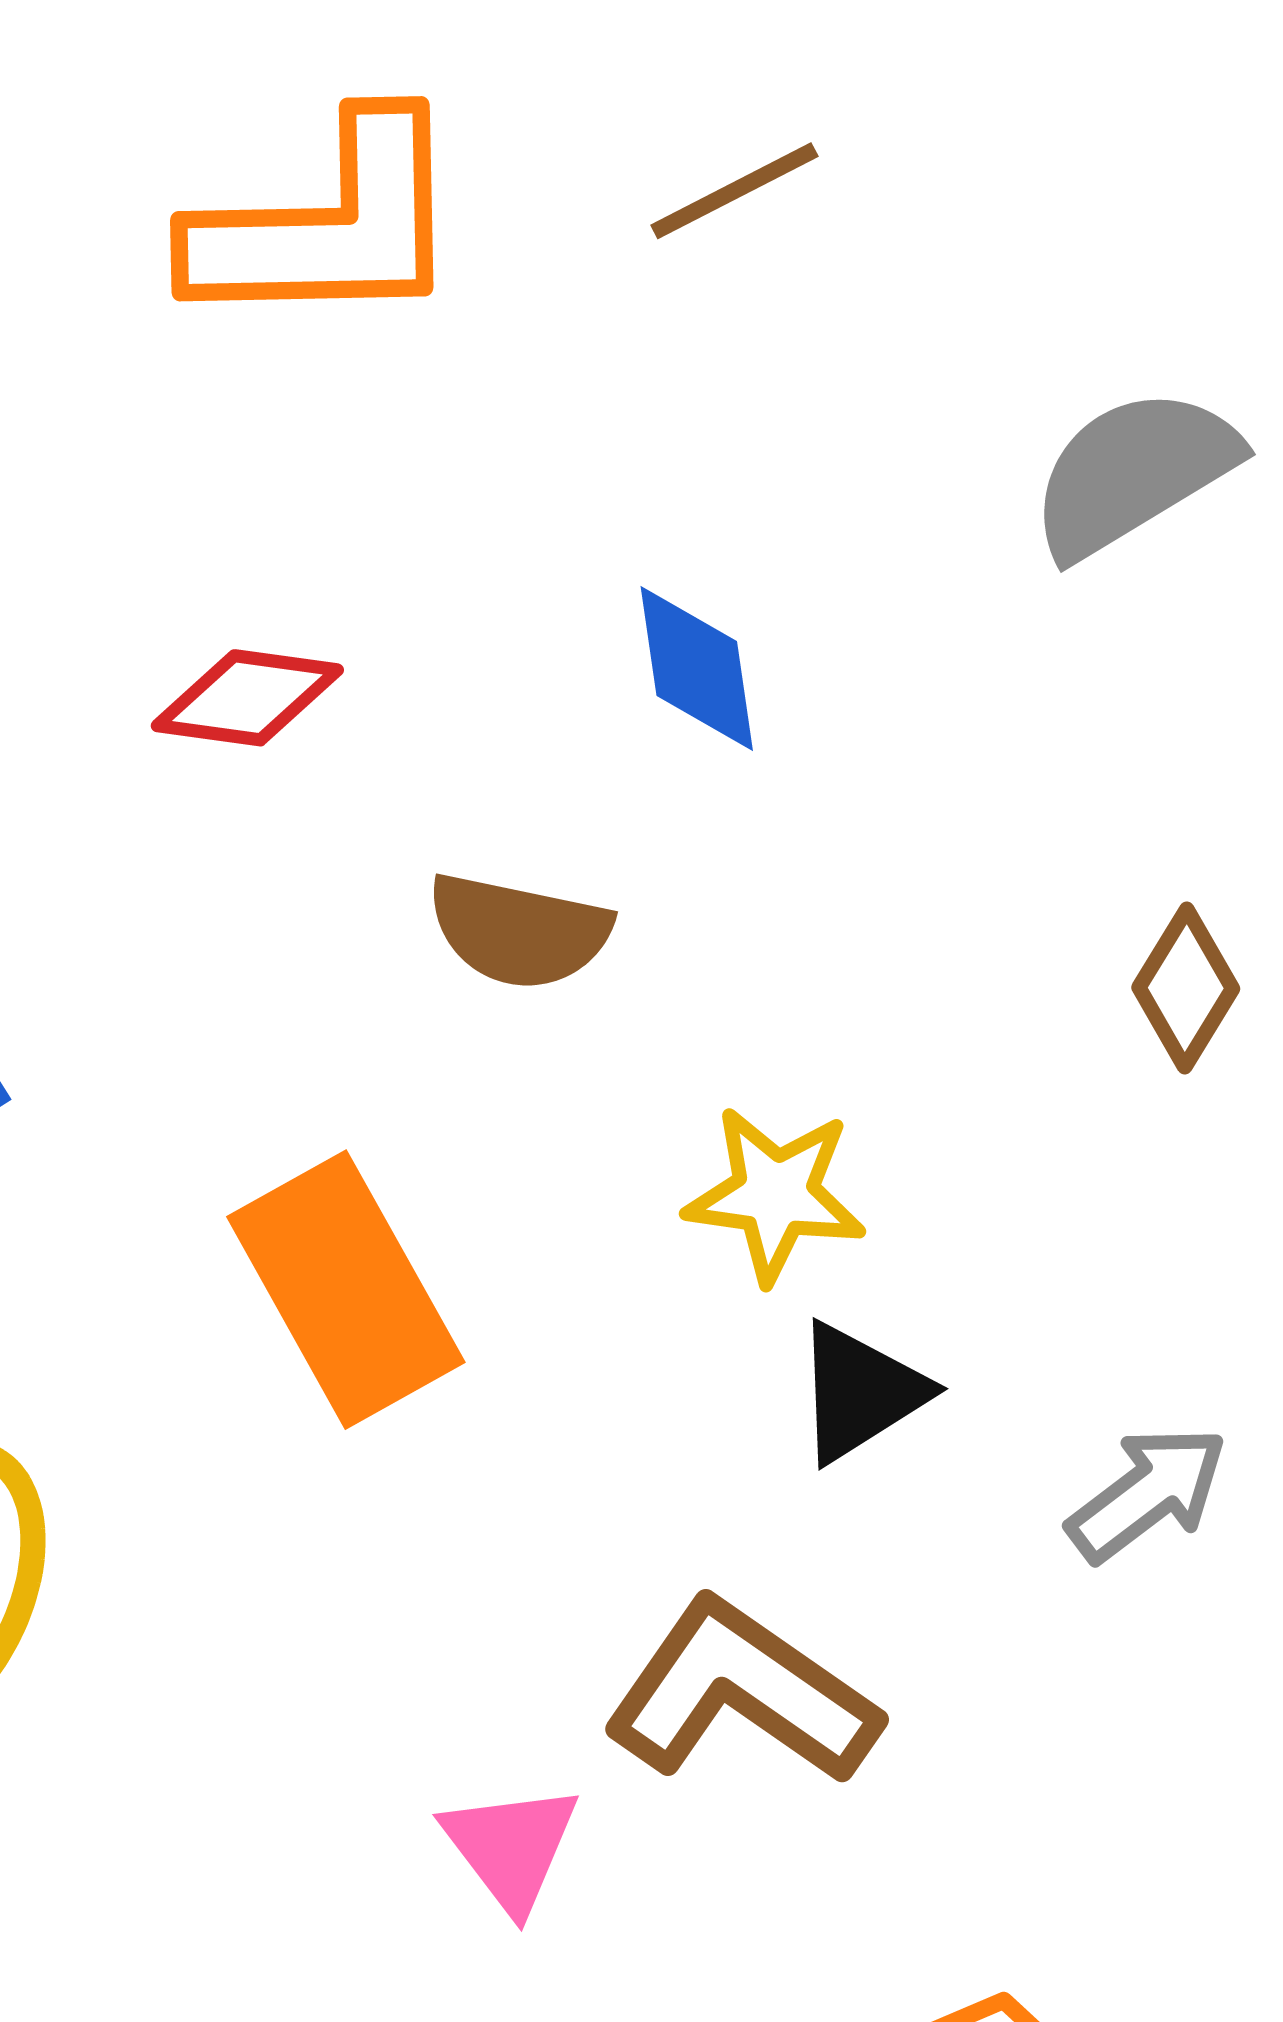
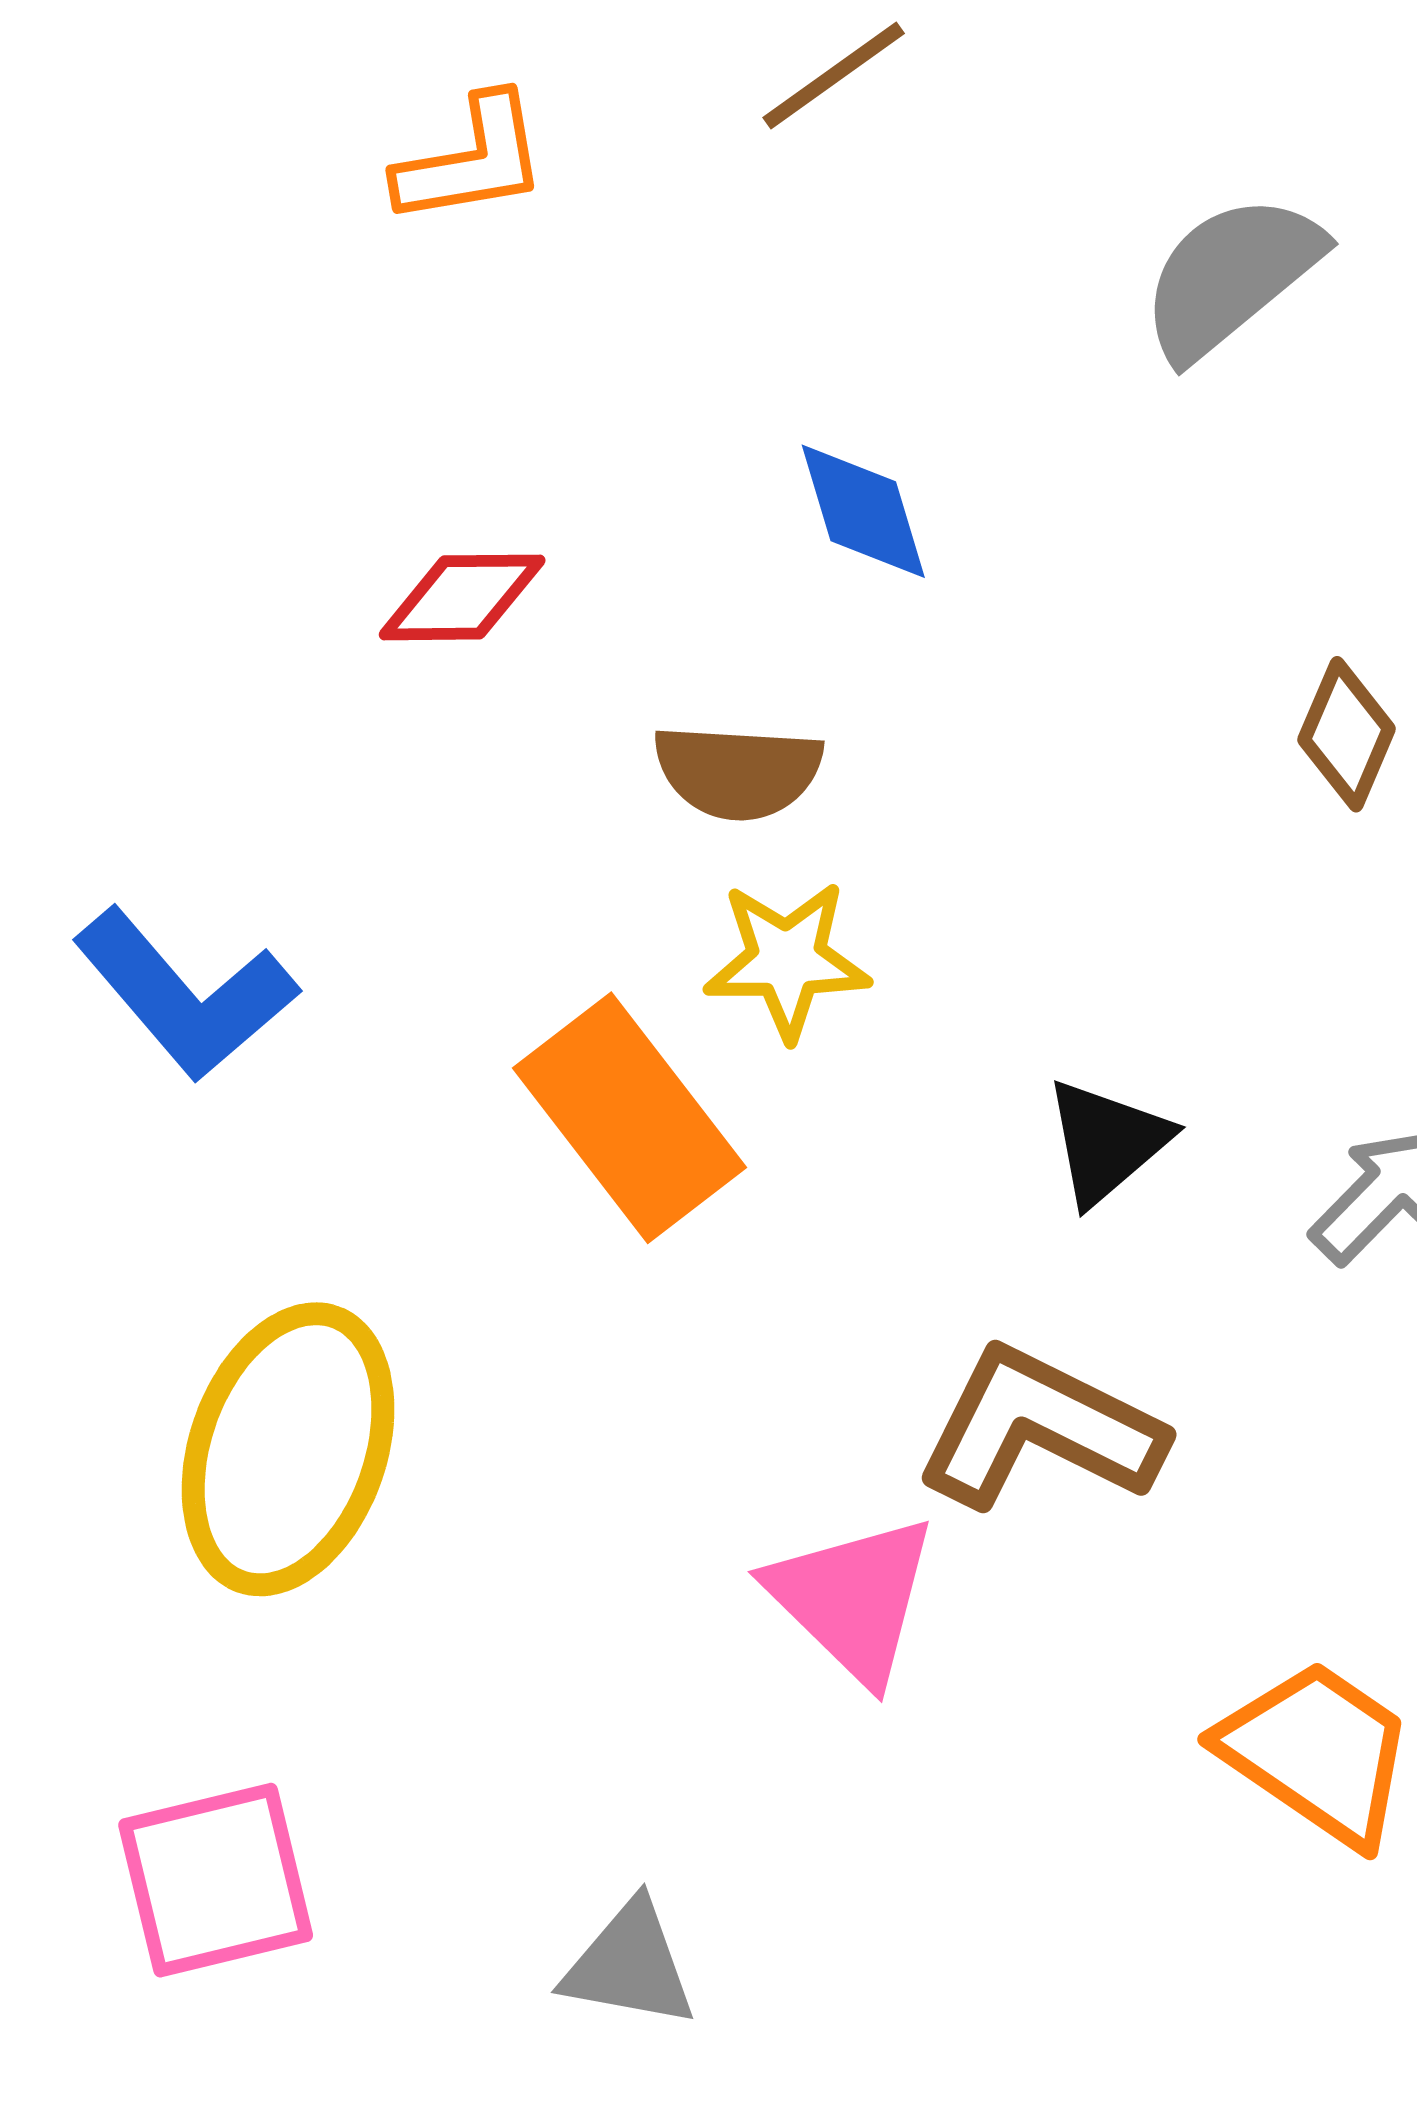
orange L-shape: (328, 225) -> (472, 160), size x0.6
yellow star: (775, 1194) -> (787, 960), moved
pink triangle: (511, 1847) -> (853, 1598), size x1.4

